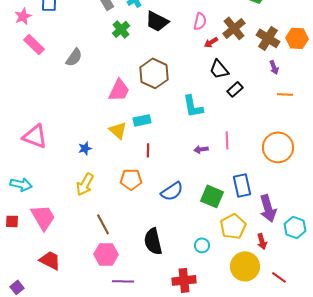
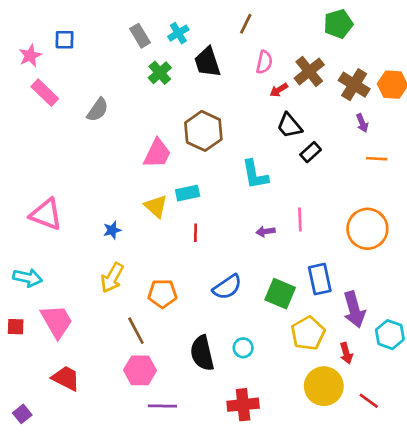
black trapezoid: (157, 21) -> (207, 62), turned 45
orange pentagon: (131, 179) -> (162, 294), moved
cyan circle: (202, 245) -> (243, 348), moved

